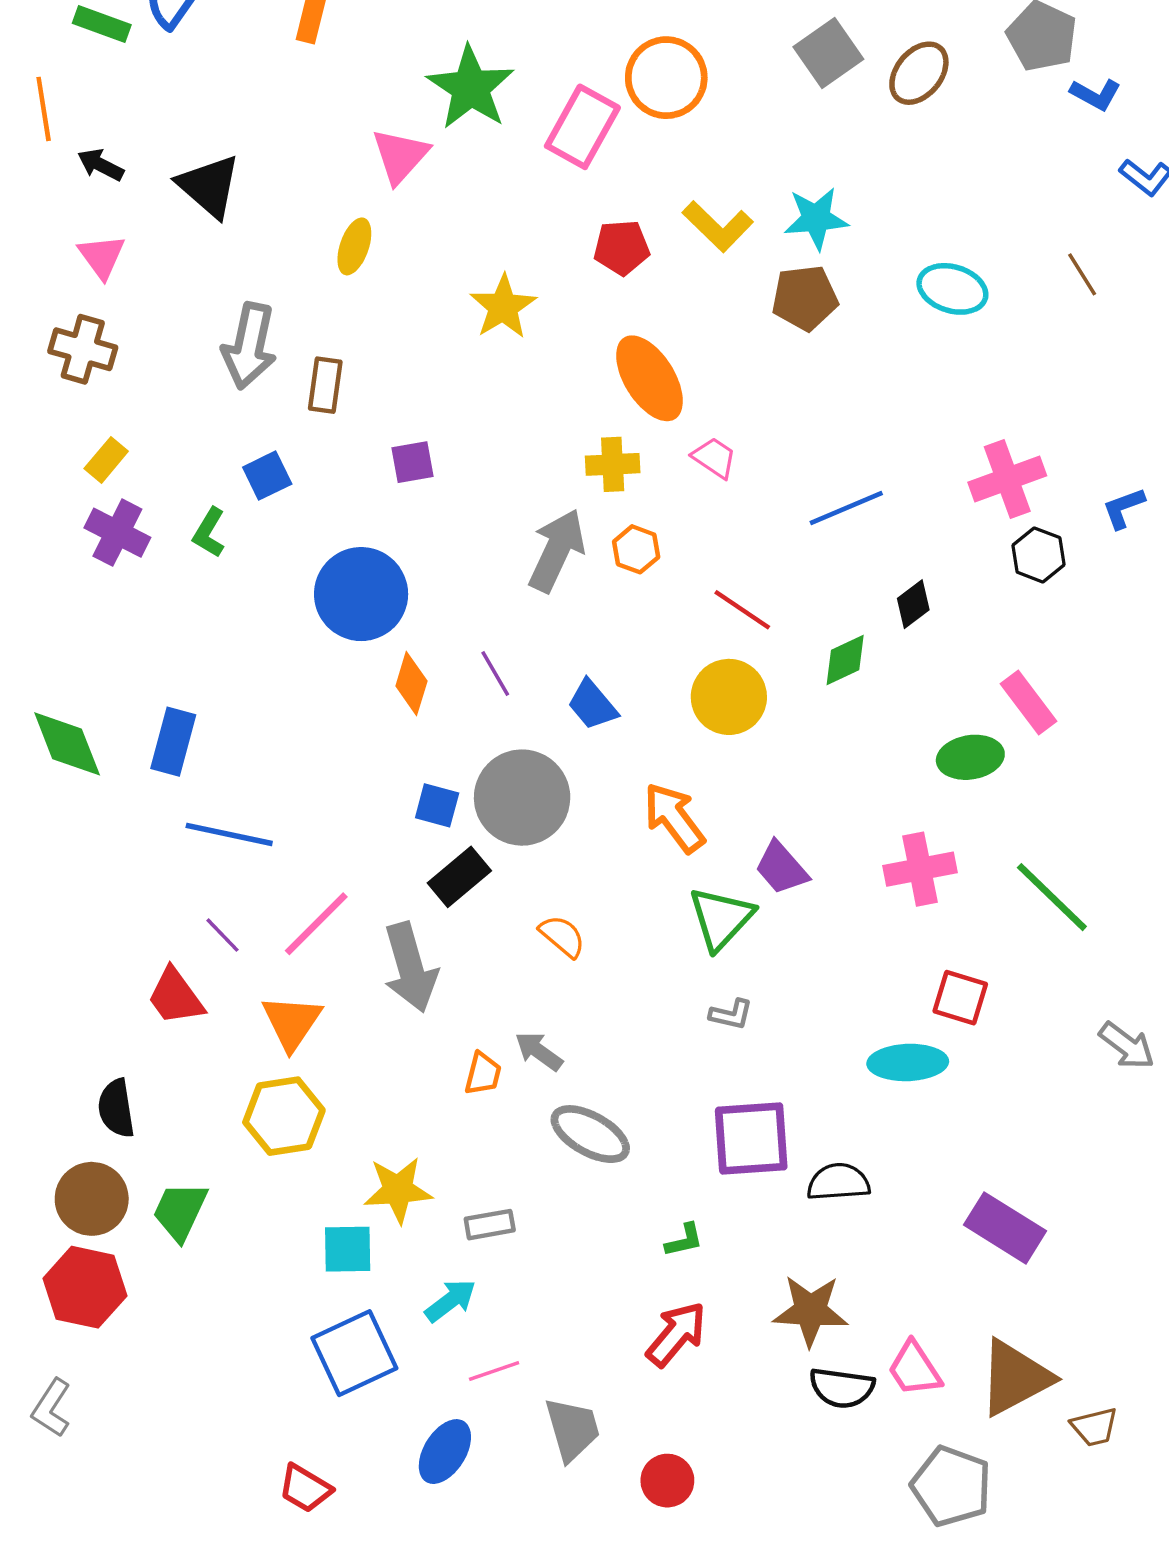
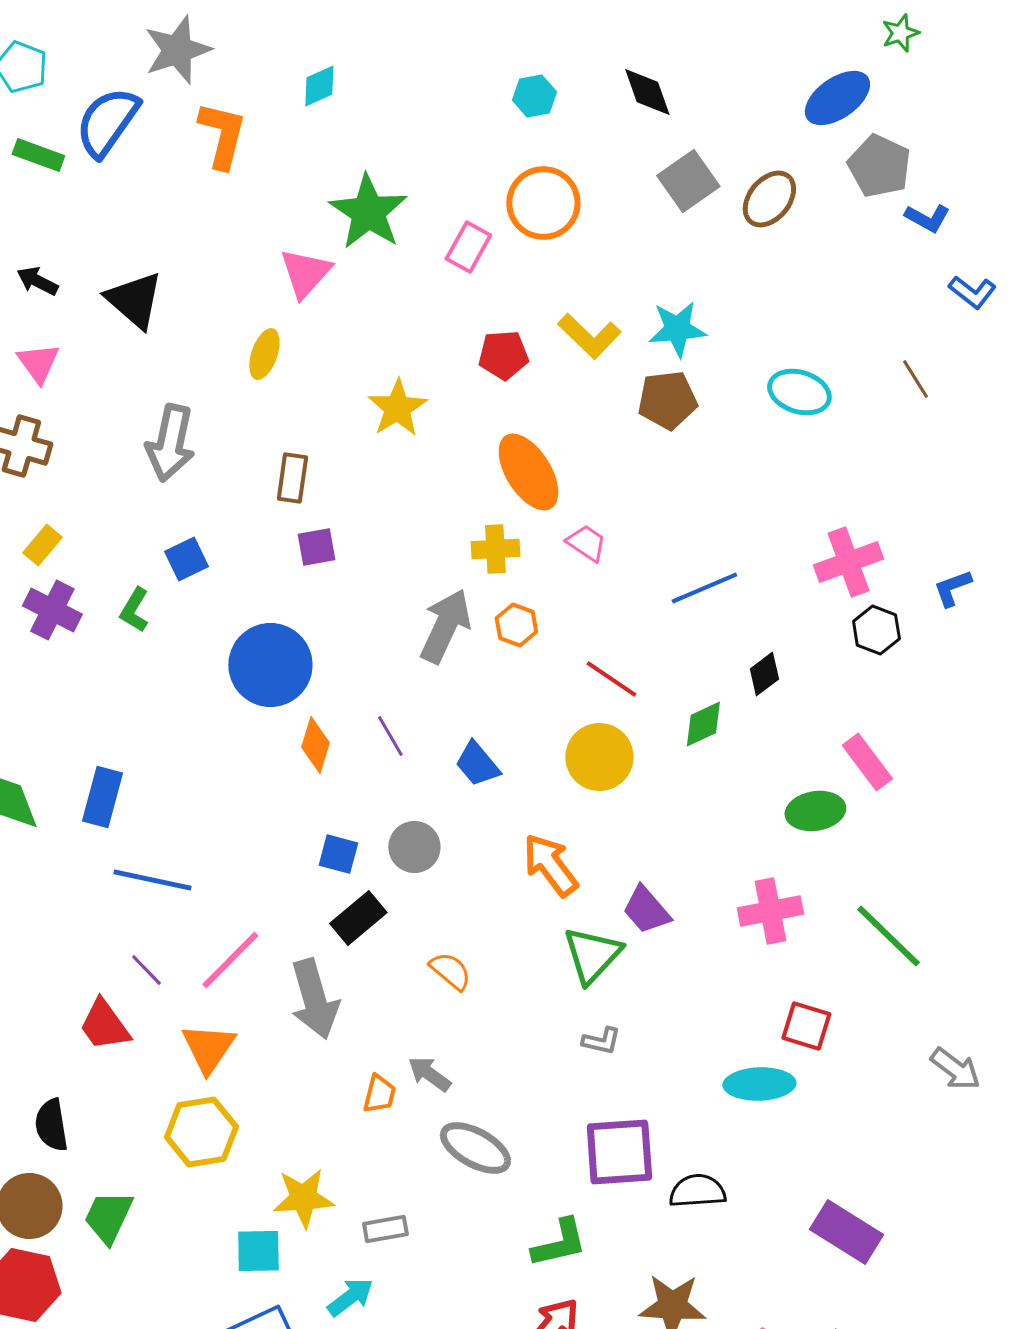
pink rectangle: (582, 127) -> (468, 247), size x0.7
brown rectangle: (325, 385) -> (292, 478), moved
gray circle: (522, 798) -> (414, 847), size x0.6
green L-shape: (684, 1240) -> (559, 1243), size x1.6

